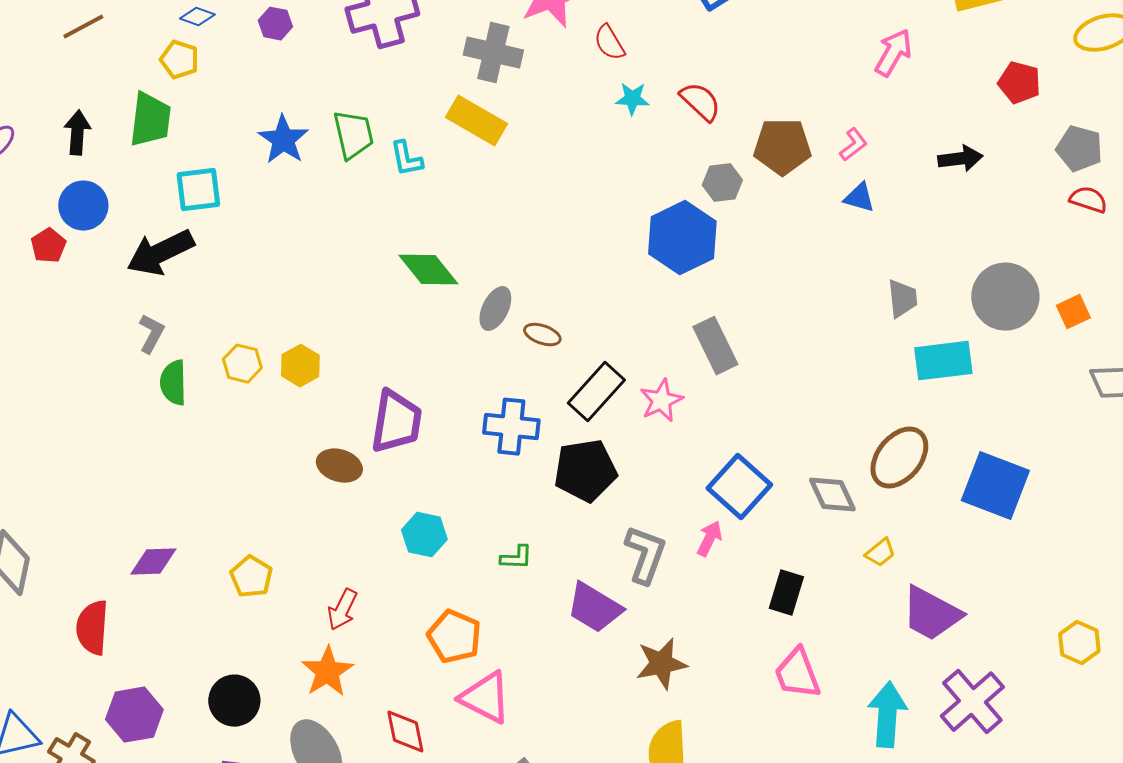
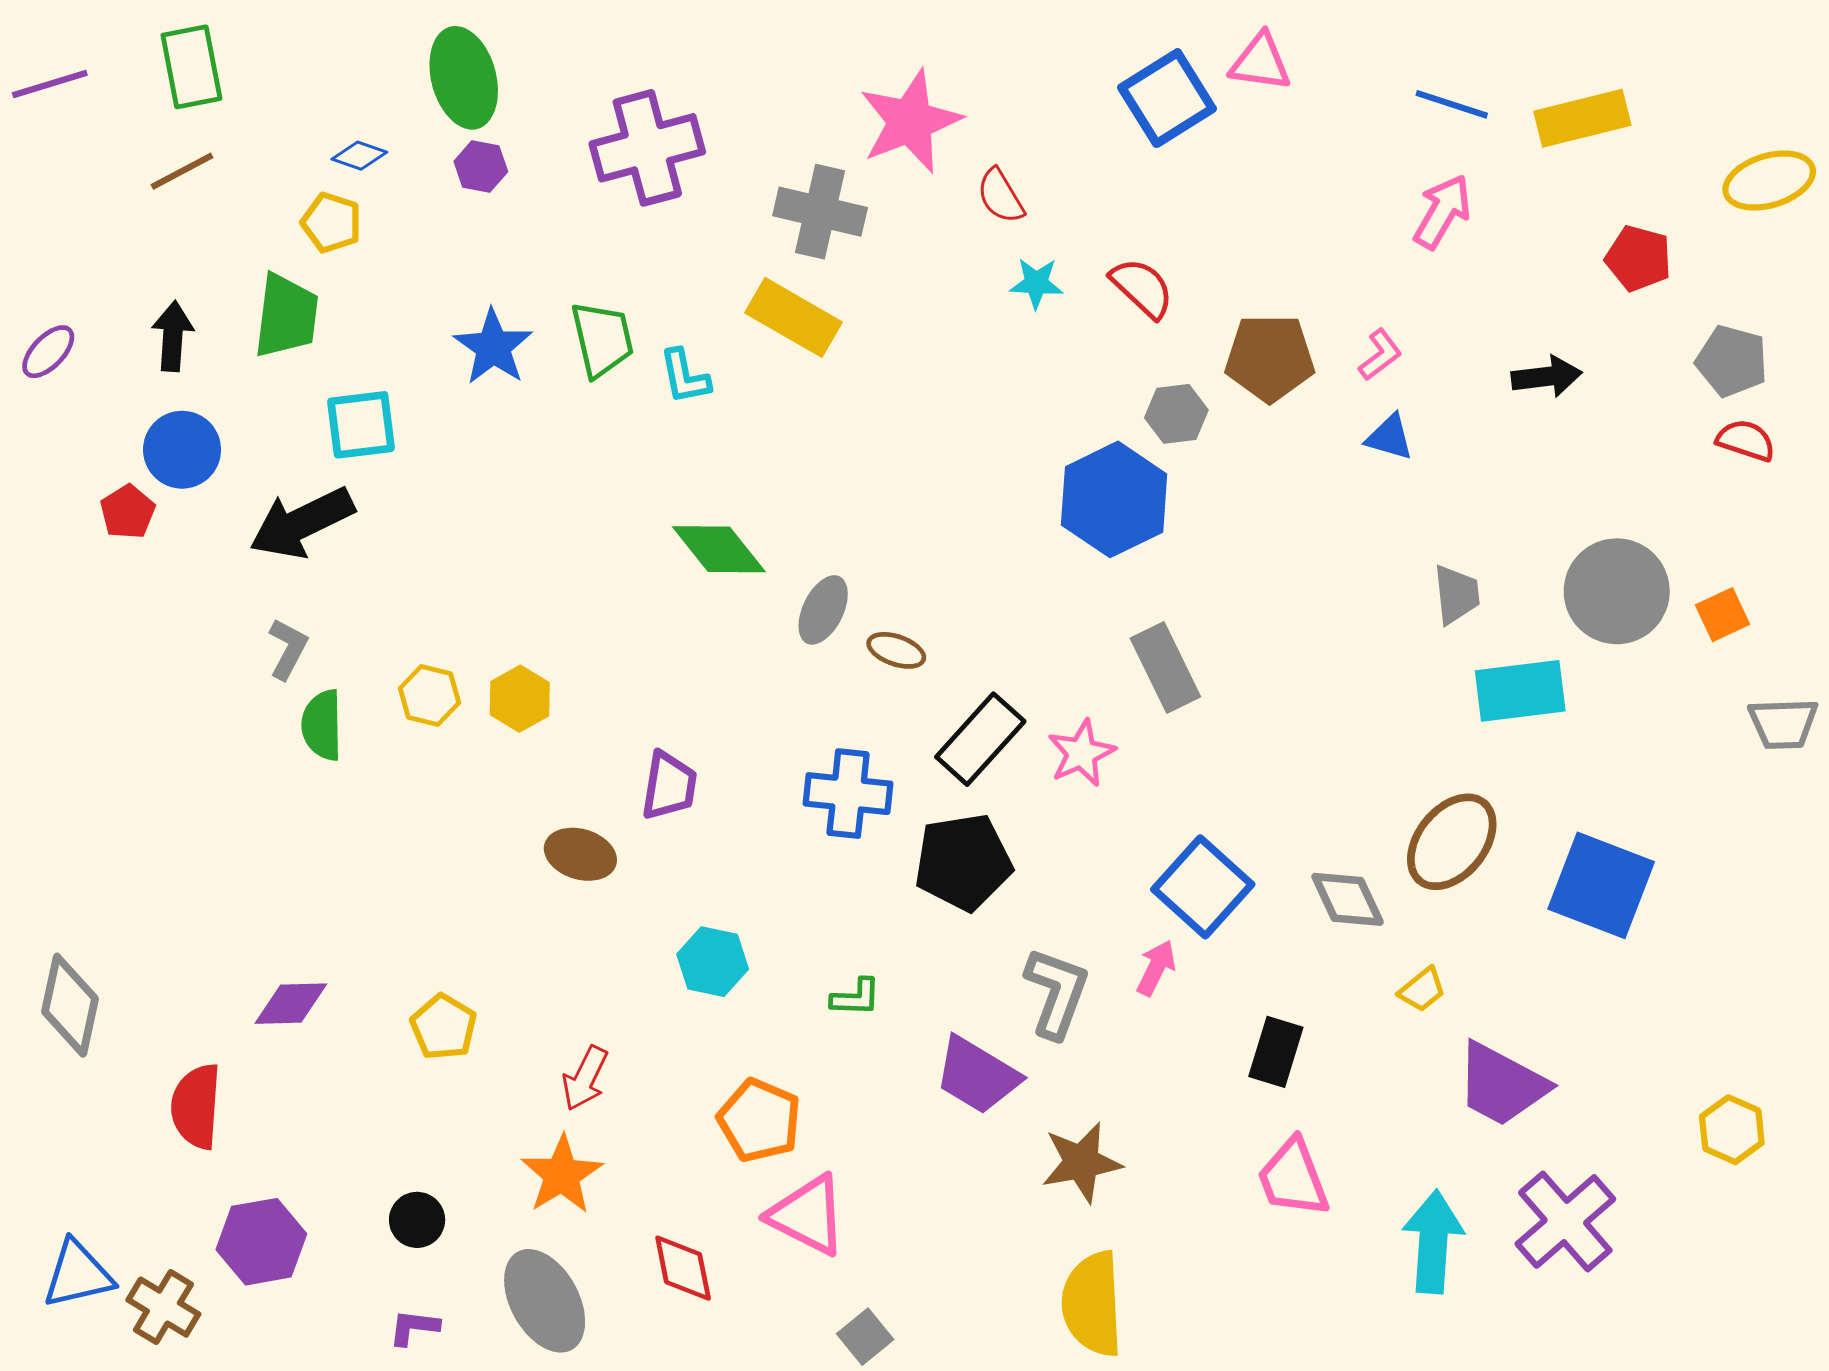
purple trapezoid: (396, 422) -> (669, 786), size x0.7
black circle: (234, 701) -> (417, 1220), size x0.7

